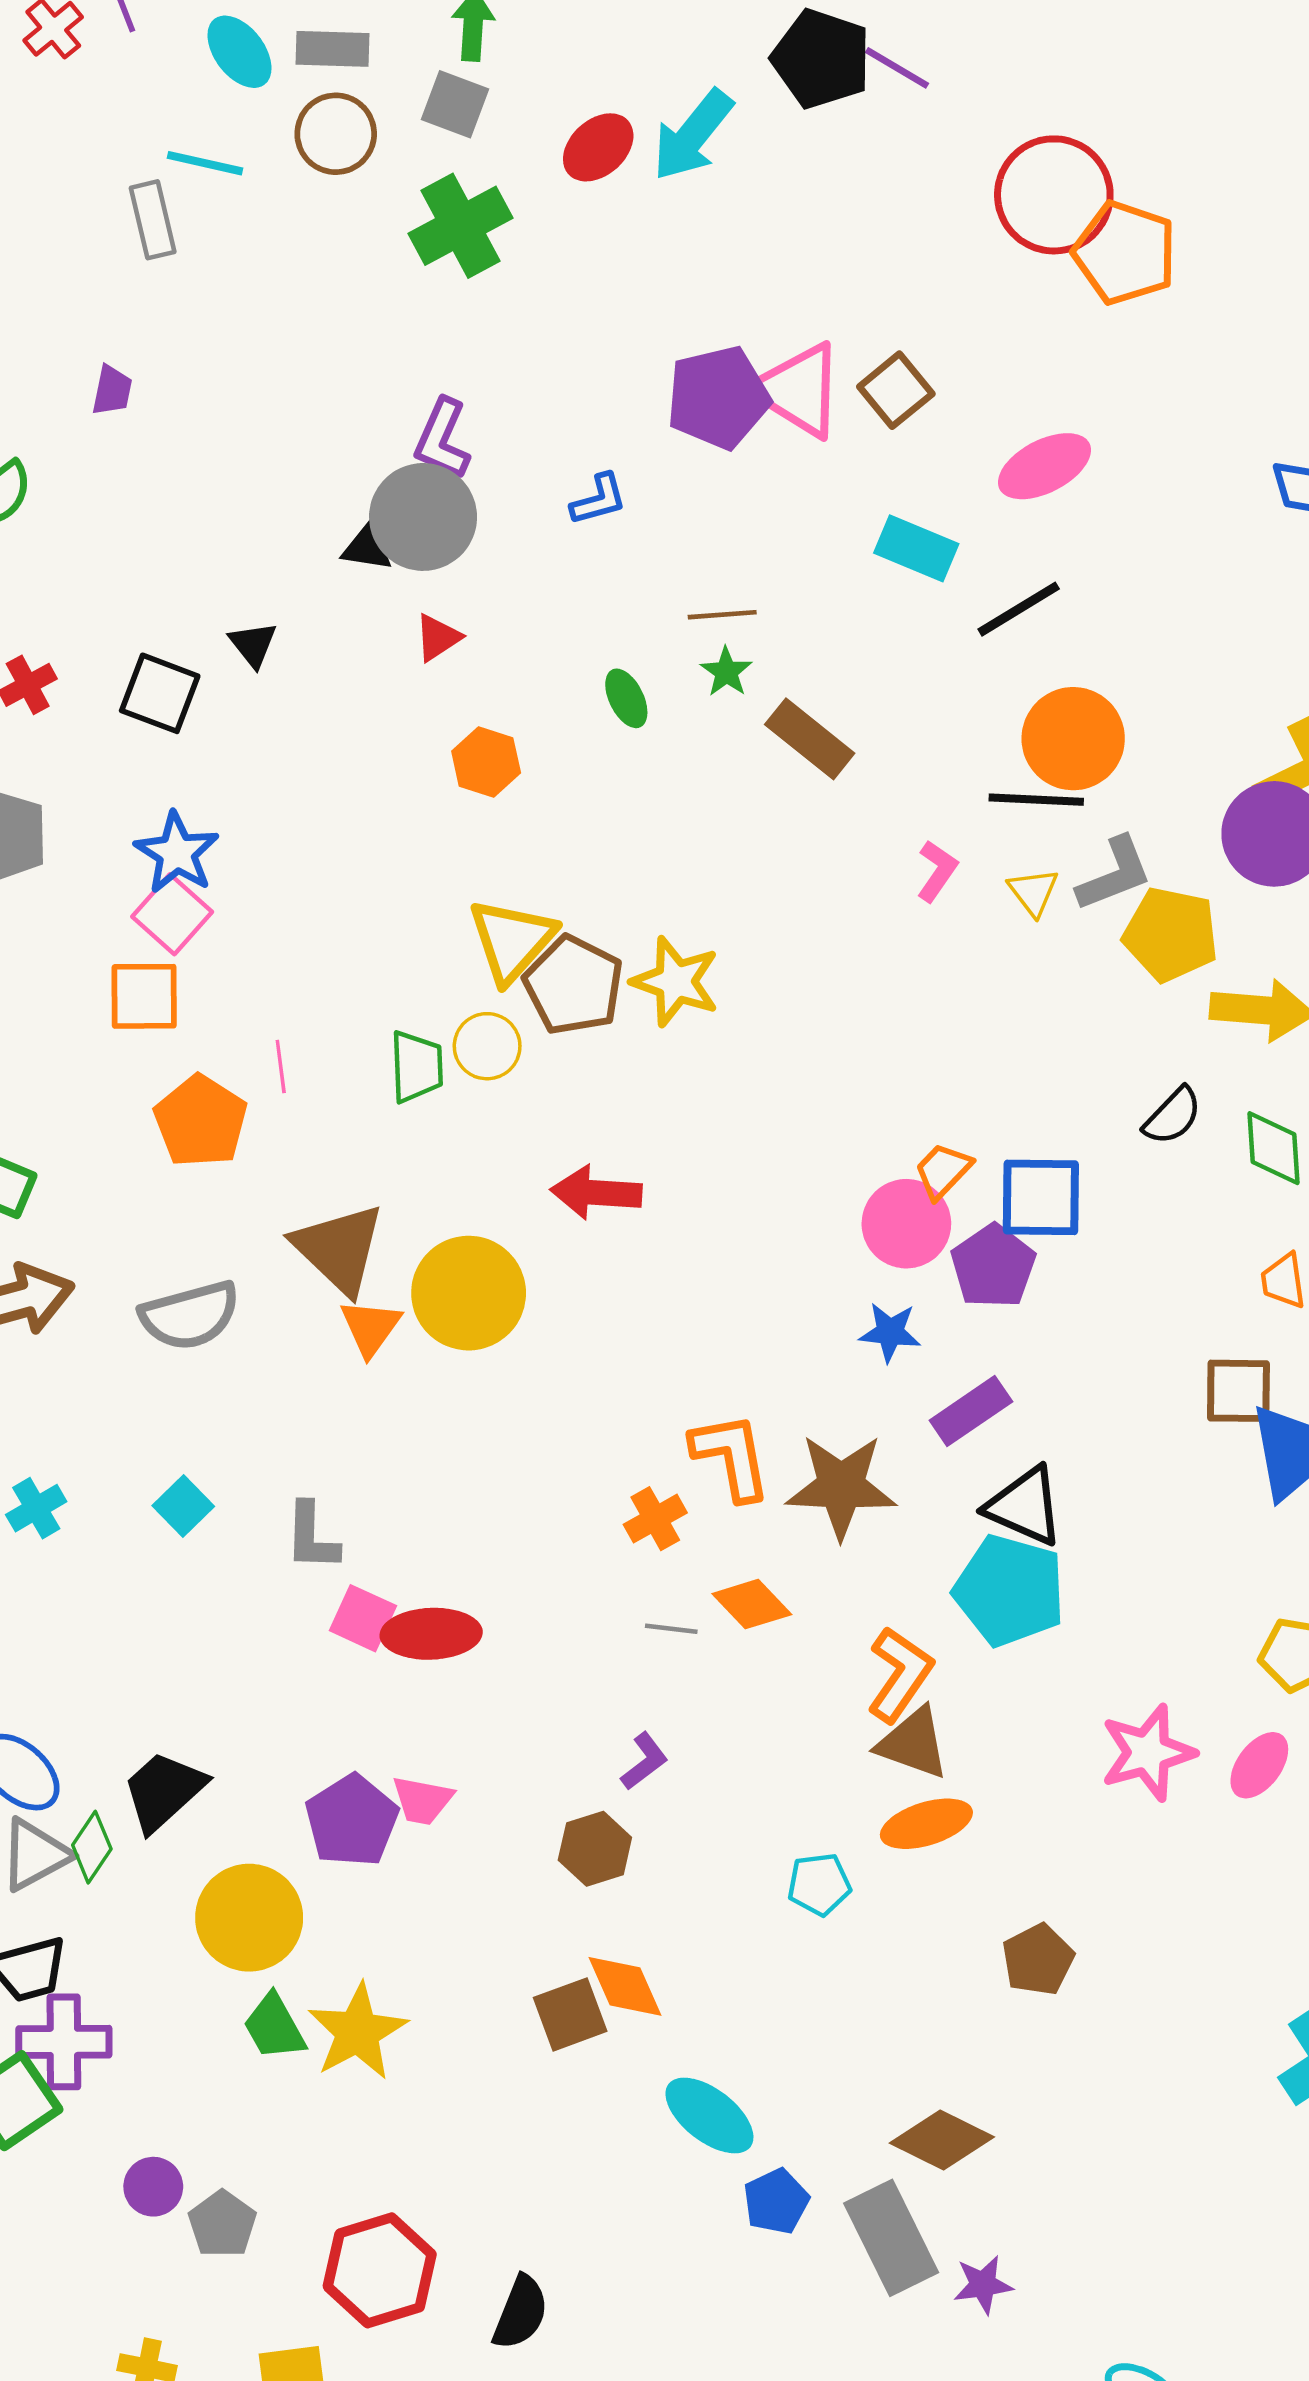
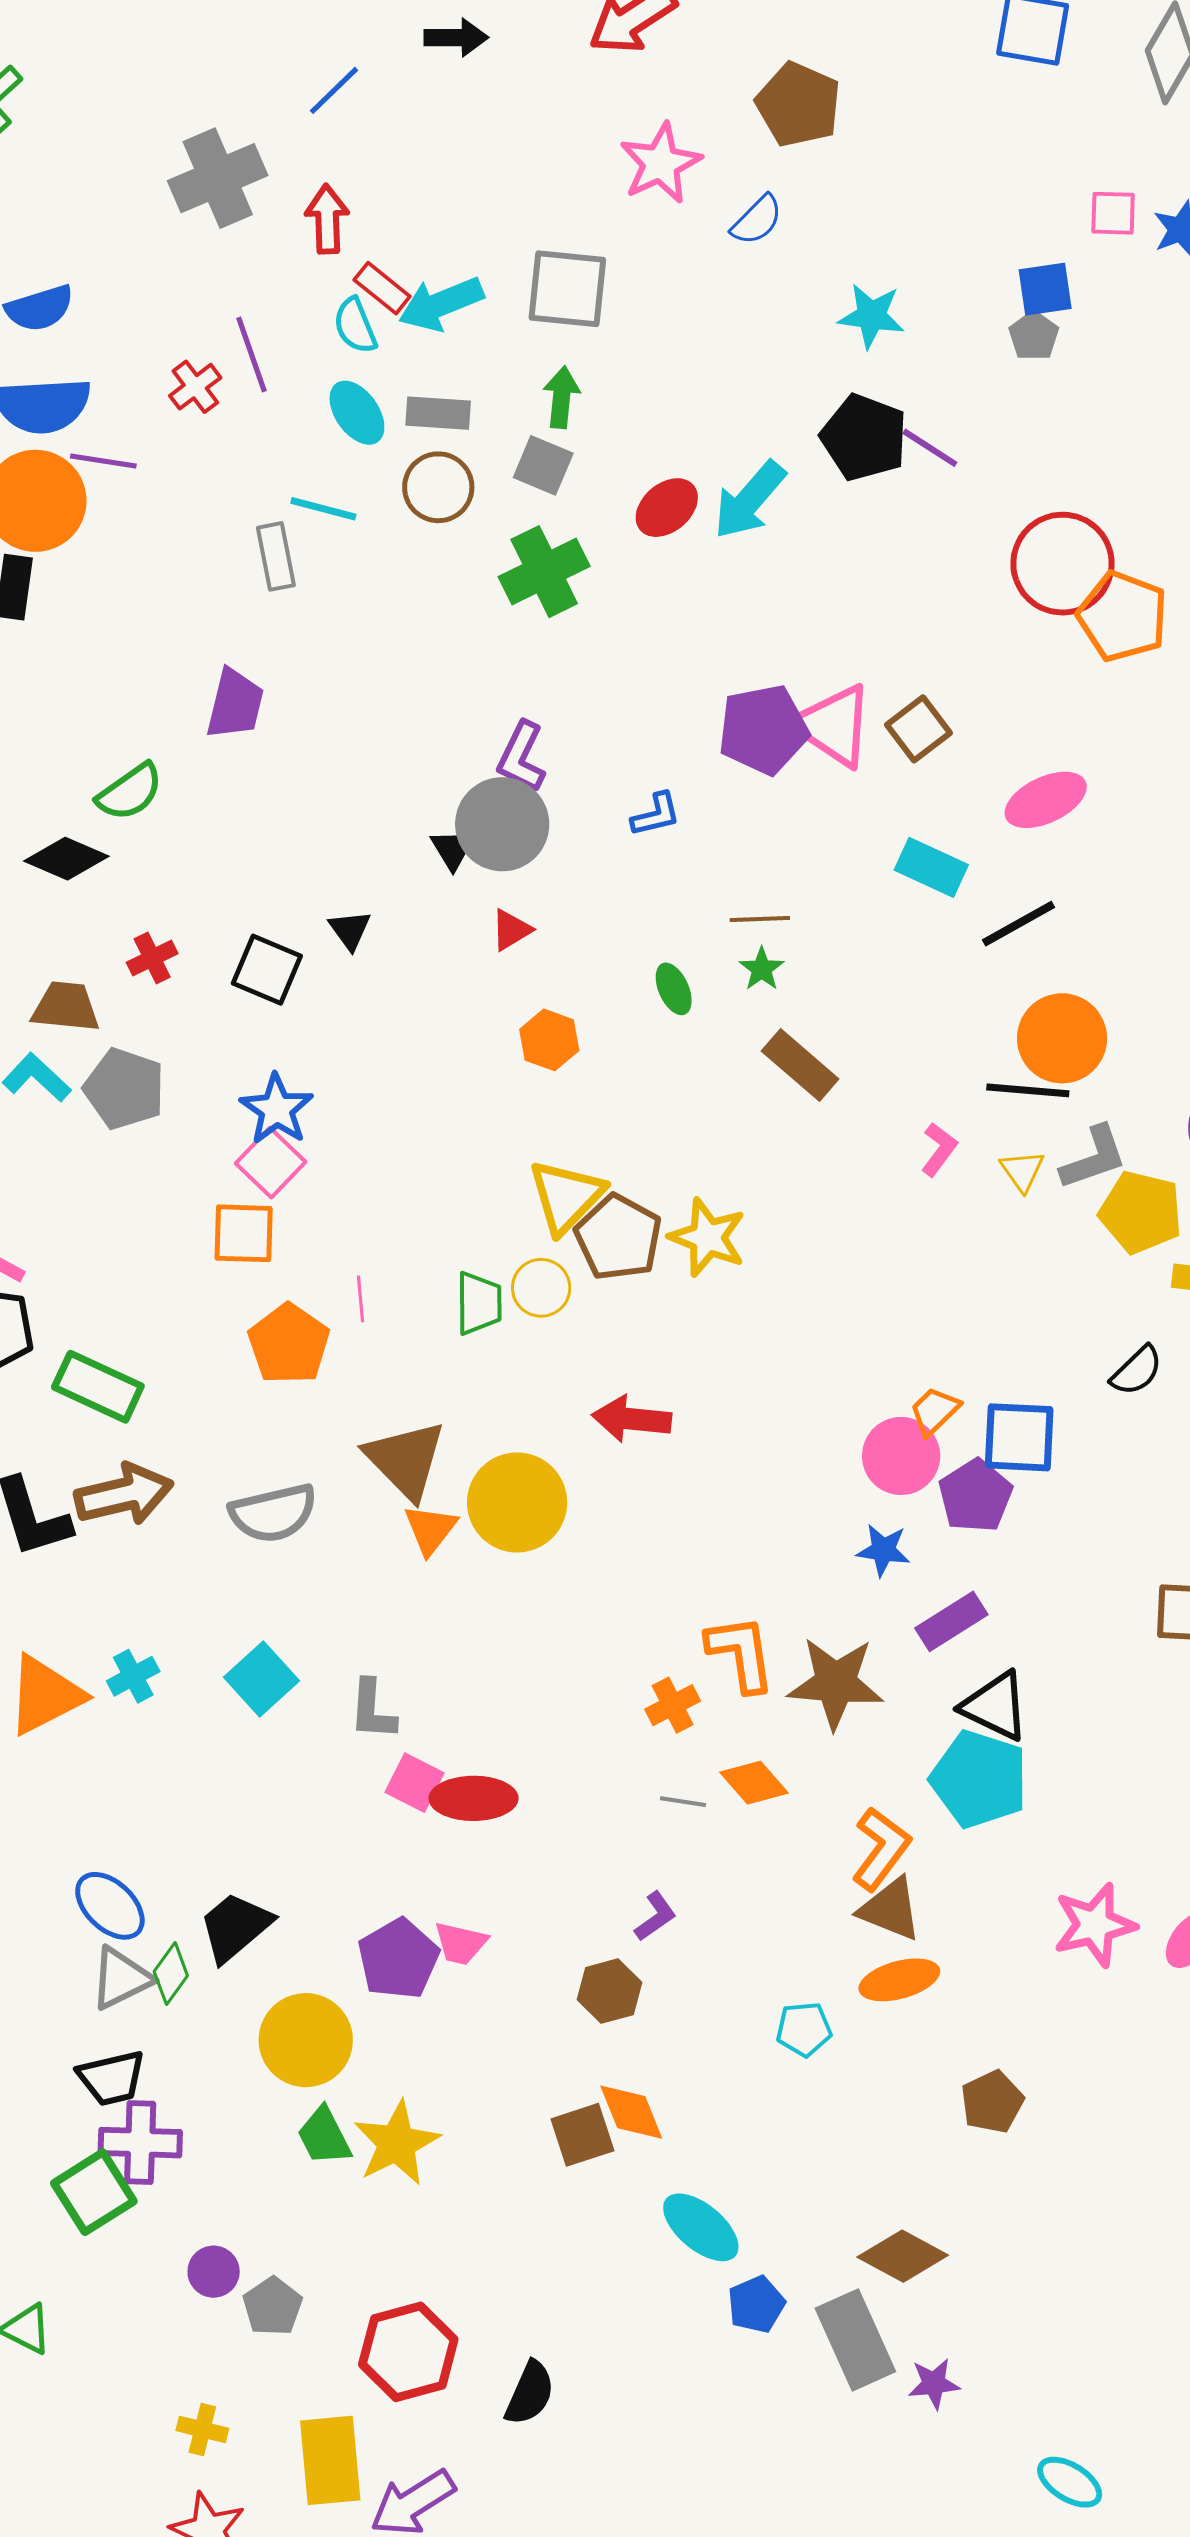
purple trapezoid: (112, 390) -> (235, 704), size x1.6
black triangle: (367, 547) -> (452, 849), turned 48
brown rectangle: (810, 739) -> (800, 1065), moved
cyan square: (183, 1506) -> (262, 1679), size x1.4

